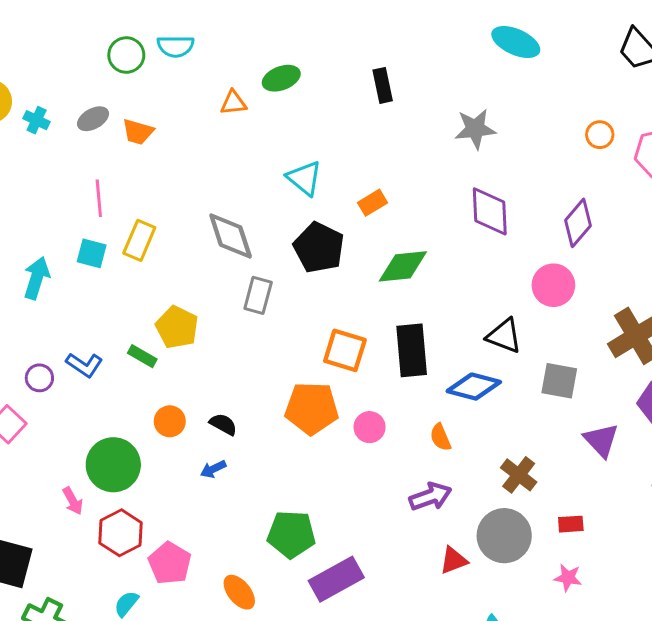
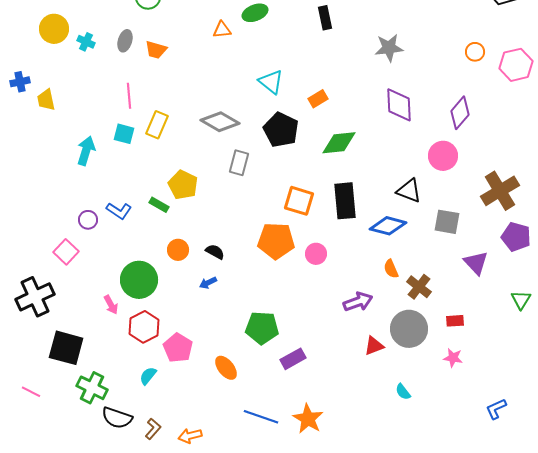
gray ellipse: (93, 119) -> (125, 41), turned -45
gray diamond: (231, 236) -> (220, 122), turned -42
orange semicircle: (440, 437) -> (391, 269), moved
purple rectangle: (336, 579) -> (293, 359), size x0.7

